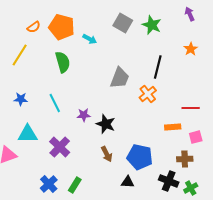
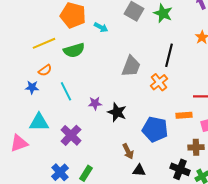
orange semicircle: (34, 27) -> (45, 70), moved
yellow line: (20, 55) -> (44, 43), moved, turned 35
green semicircle: (63, 62) -> (74, 50), turned 90
brown arrow: (107, 154) -> (128, 151), moved
blue pentagon: (140, 157) -> (155, 129), moved

